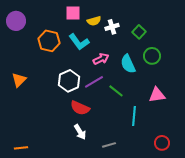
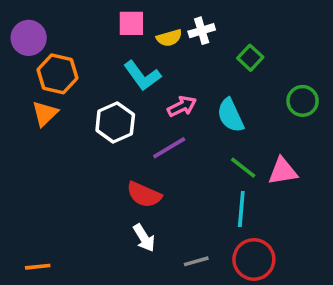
white cross: (112, 27) -> (202, 31), moved
orange hexagon: (49, 41) -> (57, 74), moved
green circle: (152, 56) -> (303, 101), moved
orange triangle: (19, 80) -> (45, 114), moved
white hexagon: (69, 81) -> (115, 123), moved
green line: (116, 91) -> (243, 168), moved
red circle: (162, 143) -> (254, 259), moved, size x1.5

